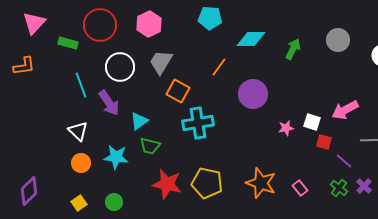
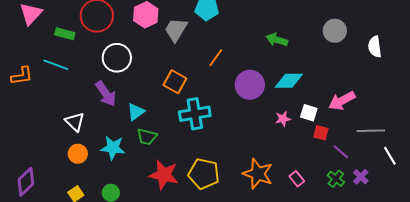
cyan diamond: (251, 39) -> (289, 81), moved
green arrow: (293, 49) -> (277, 40), moved, turned -100
gray trapezoid: (161, 62) -> (176, 30), moved
orange L-shape: (24, 66) -> (22, 76), moved
cyan line: (81, 85) -> (56, 65), moved, turned -50

